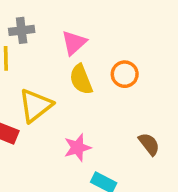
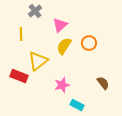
gray cross: (22, 30) -> (35, 11), moved, turned -32
yellow semicircle: (81, 79) -> (64, 46), turned 54

